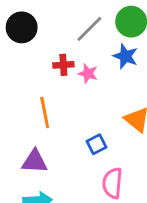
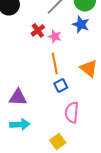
red cross: (63, 65) -> (38, 30), turned -32
orange line: (45, 112) -> (55, 63), moved

